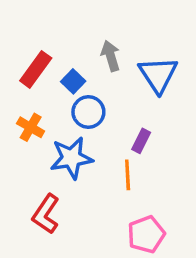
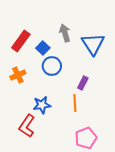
orange cross: (31, 127) -> (18, 75), turned 35
blue star: (71, 158) -> (42, 105), moved, size x0.7

